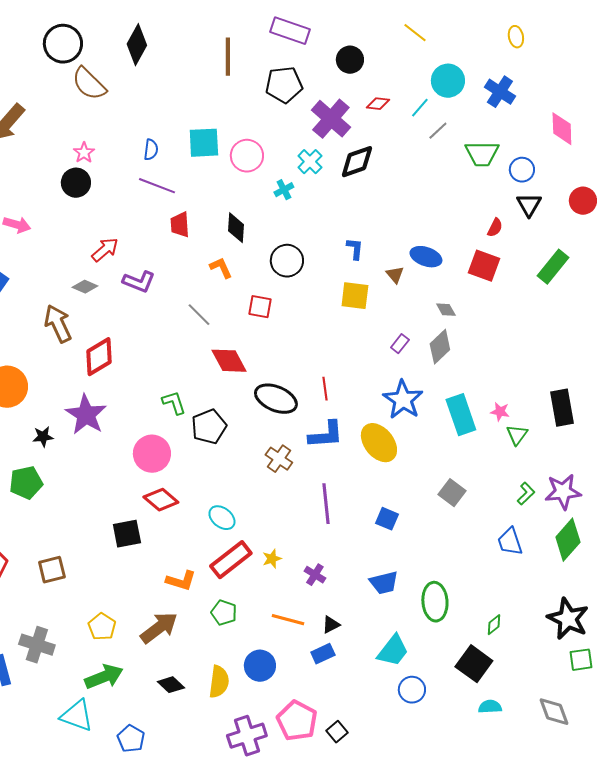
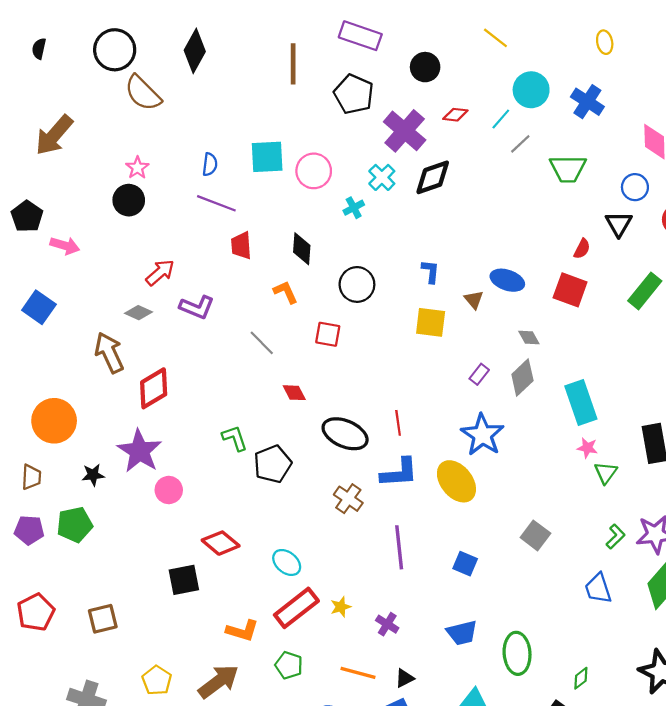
black pentagon: (284, 85) -> (354, 94), turned 30
blue circle: (522, 170) -> (635, 187), moved
red diamond: (229, 361) -> (294, 393), size x0.6
cyan rectangle: (461, 415) -> (581, 402), moved
pink circle: (152, 454) -> (169, 490), moved, size x0.7

